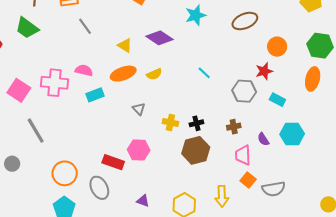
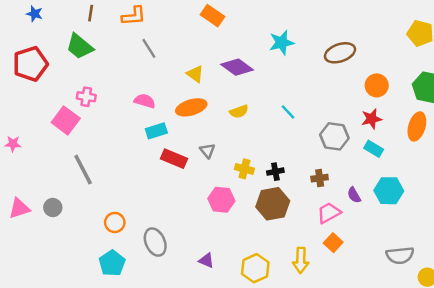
red star: (264, 71) -> (372, 119), moved
yellow semicircle: (154, 74) -> (239, 111), moved
pink cross: (54, 83) -> (86, 97), moved, size x0.6
pink hexagon: (139, 150) -> (221, 200), moved
pink trapezoid: (243, 155) -> (329, 213), turned 60
red rectangle: (113, 162) -> (174, 159), moved
orange circle: (65, 173) -> (115, 222), size x0.7
gray semicircle: (274, 189) -> (400, 255), moved

